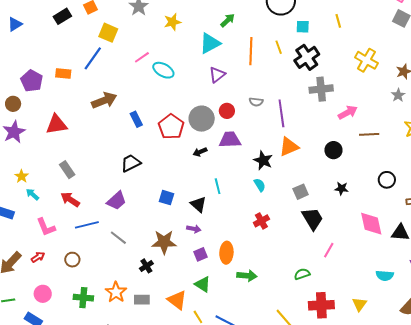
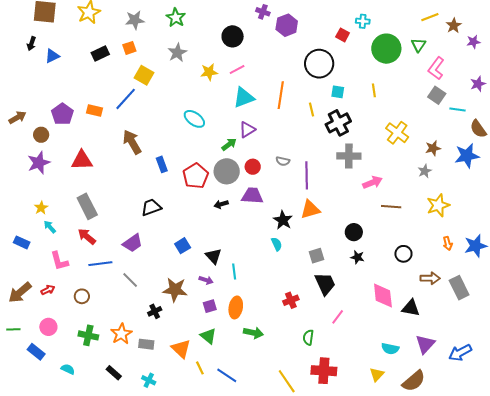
green arrow: (228, 20) -> (229, 144), moved
orange line: (251, 51) -> (281, 95), moved
pink line: (142, 57) -> (237, 69), moved
brown arrow: (104, 100) -> (132, 142), turned -105
black circle: (333, 150) -> (354, 232), moved
gray rectangle: (67, 170) -> (87, 206), size x1.4
cyan line: (218, 186) -> (234, 271), moved
blue square: (166, 198) -> (183, 246), turned 35
red cross: (261, 221) -> (291, 300), moved
green semicircle: (302, 274) -> (308, 337), turned -70
yellow triangle: (359, 304) -> (377, 374), moved

